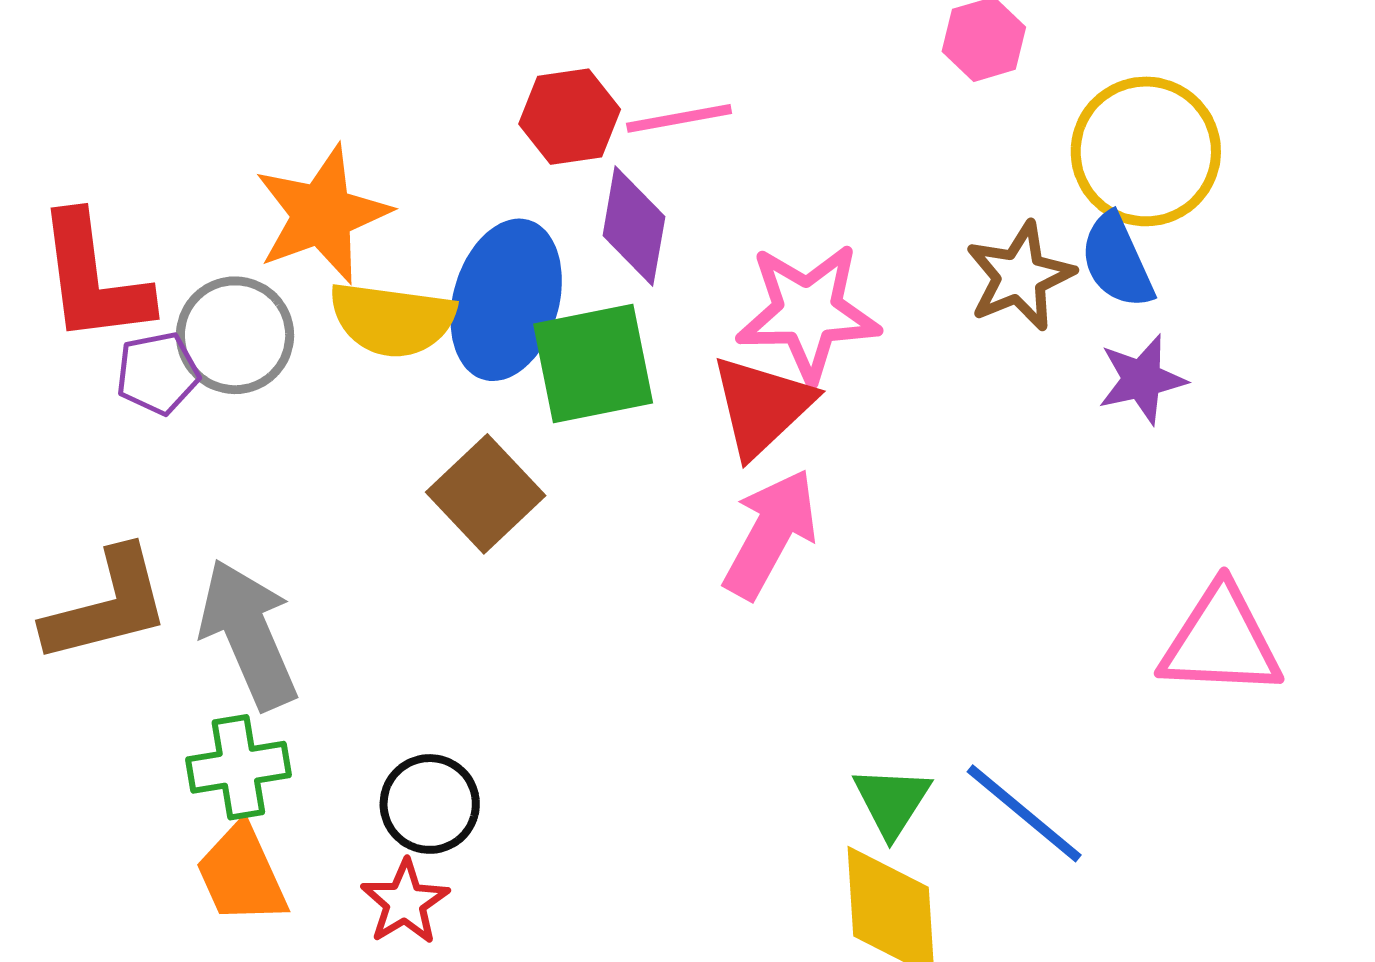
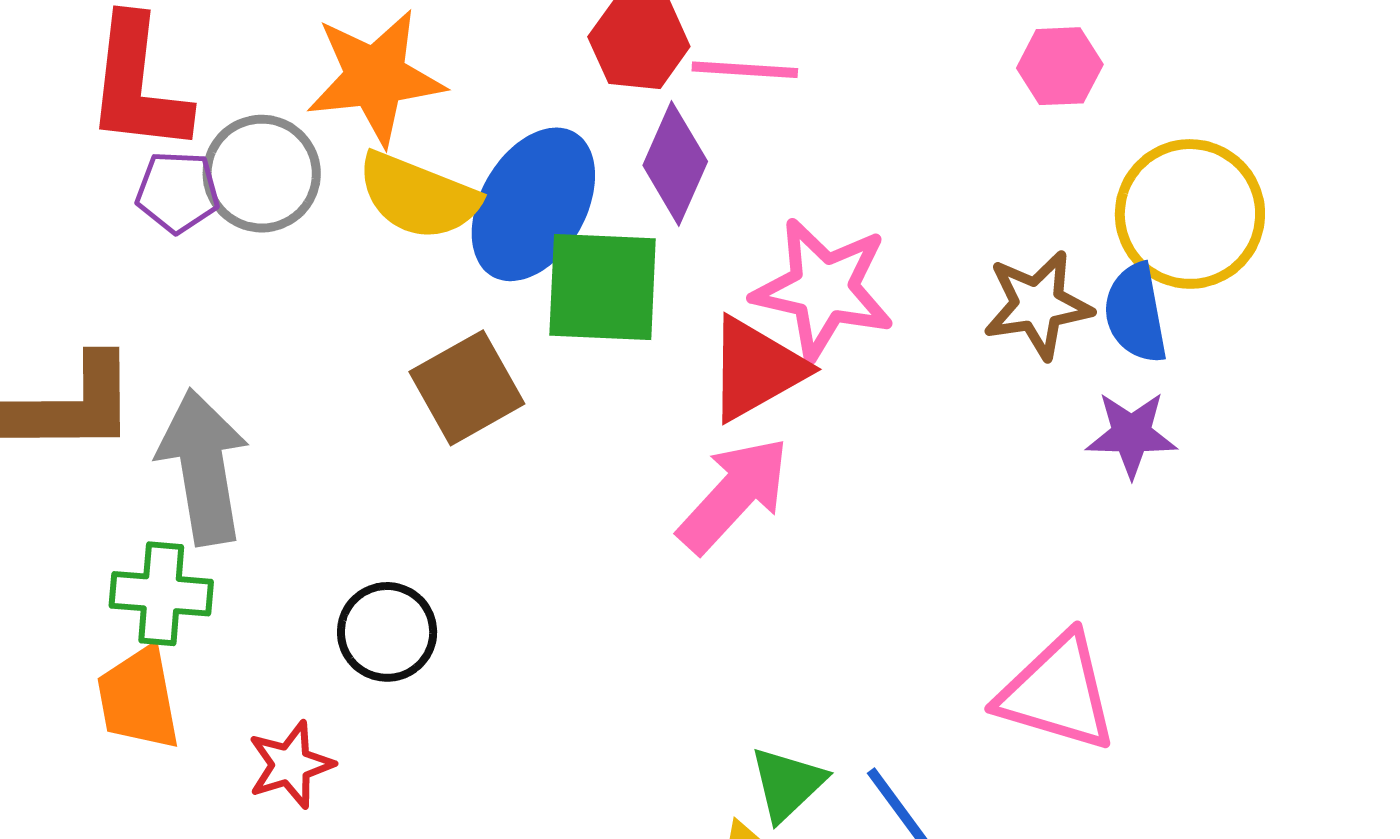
pink triangle: (1221, 641) -> (1057, 693), moved
black circle: (430, 804) -> (387, 632), moved

